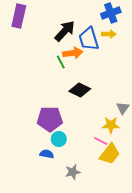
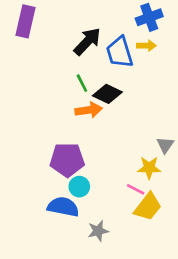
orange arrow: (73, 53) -> (89, 110), moved
black diamond: (80, 90) -> (107, 94), moved
blue semicircle: (47, 154) -> (63, 207), size x1.6

